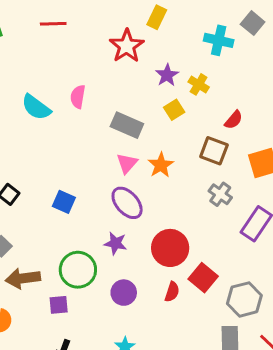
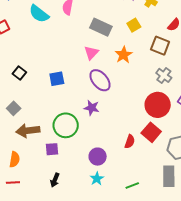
yellow square: (174, 110) -> (134, 25), moved
pink triangle: (127, 163) -> (91, 53), moved
blue square: (64, 202) -> (57, 79), turned -35
red circle: (170, 248) -> (158, 105), moved
purple circle: (124, 293) -> (98, 157), moved

